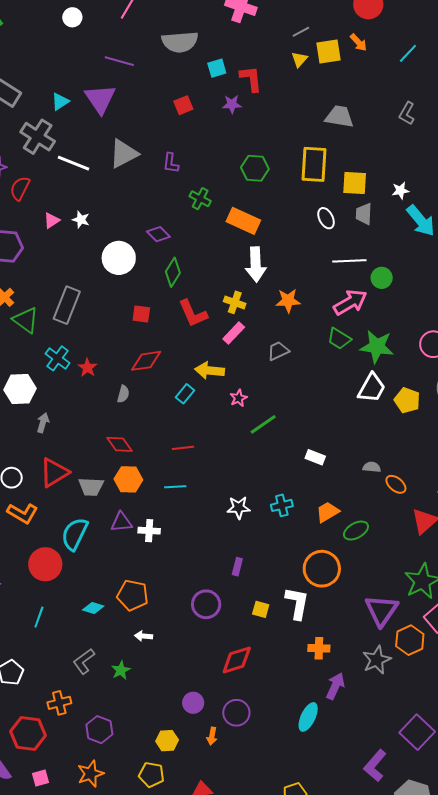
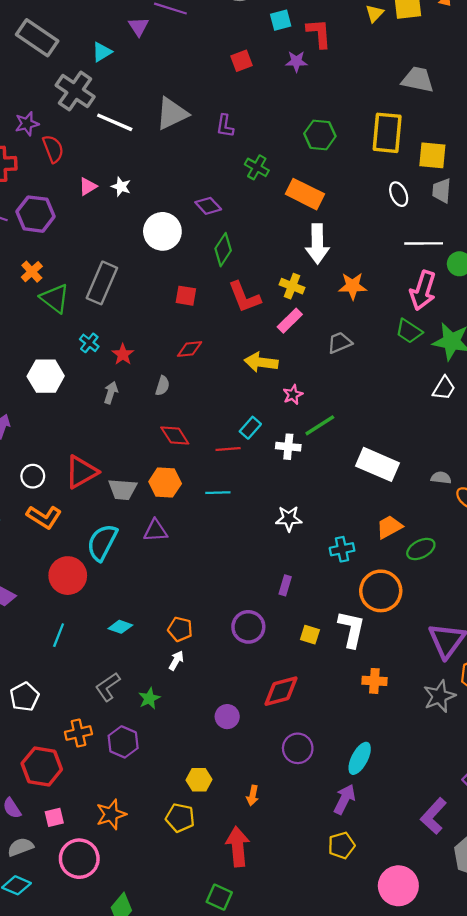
purple triangle: (100, 99) -> (139, 27), moved, size x0.6
red semicircle: (20, 188) -> (53, 149), turned 130
pink arrow: (350, 302) -> (423, 290), turned 136
cyan cross: (57, 358) -> (89, 343), size x0.7
red diamond: (146, 361) -> (190, 349), size x0.7
white trapezoid: (372, 388) -> (444, 388), size x0.7
cyan rectangle: (185, 394) -> (250, 428), moved
gray arrow: (43, 423) -> (111, 393), moved
red diamond: (120, 444) -> (175, 436), moved
white rectangle: (315, 457) -> (378, 464), size x1.8
cyan cross: (282, 505) -> (342, 549), moved
white cross: (149, 531) -> (288, 447), moved
orange pentagon: (133, 595) -> (180, 629), moved, size x0.7
white arrow: (143, 636) -> (176, 661), turned 114
purple arrow: (335, 686) -> (345, 799), moved
purple circle: (193, 703) -> (227, 717), moved
purple circle: (236, 713) -> (298, 748), moved
purple hexagon: (99, 730) -> (123, 742), moved
orange arrow: (212, 736) -> (253, 796), moved

